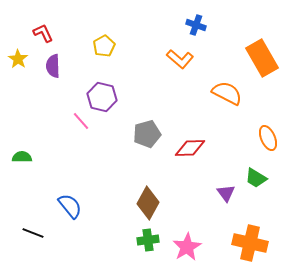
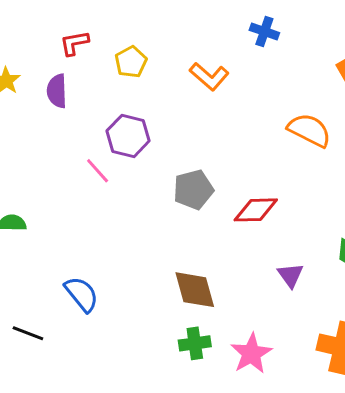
red L-shape: (43, 33) -> (74, 43), moved, turned -75
orange L-shape: (180, 59) -> (209, 76), moved
purple triangle: (226, 193) -> (291, 275), moved
brown diamond: (148, 203) -> (195, 290), turned -44

